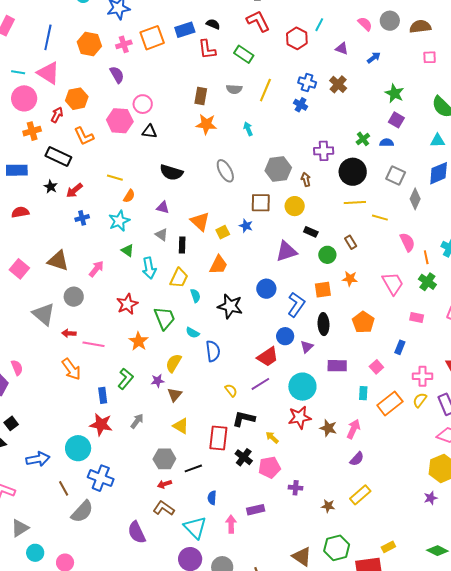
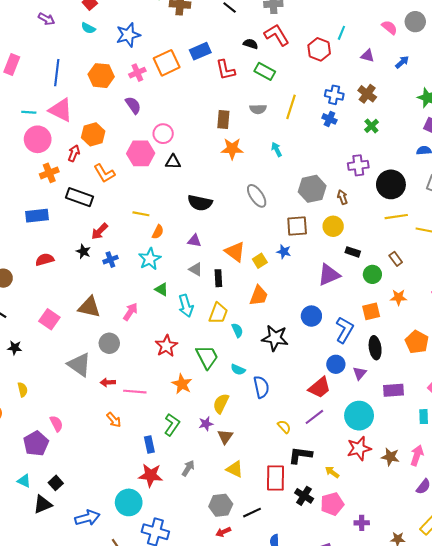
black semicircle: (213, 24) -> (251, 44), moved
green cross: (363, 139) -> (371, 126), moved
black star: (51, 187) -> (83, 251), moved
orange arrow: (71, 369) -> (114, 420), size x0.7

